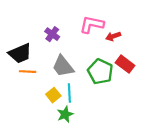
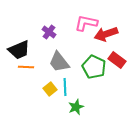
red arrow: (113, 36) -> (106, 34), size x1.6
green star: (65, 114) -> (76, 107), moved

